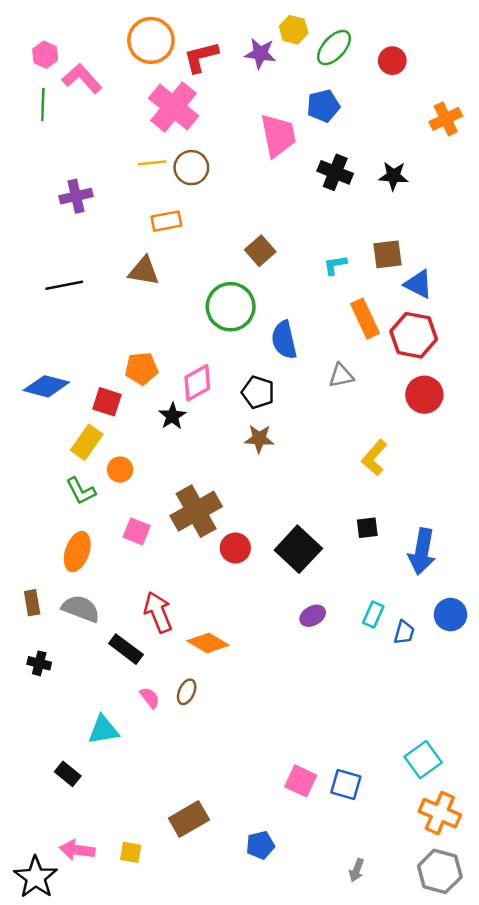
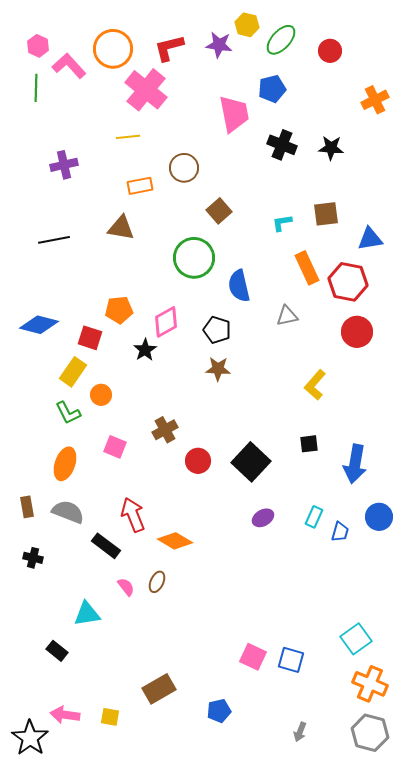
orange circle: (151, 40) -> (113, 49), moved
brown circle: (191, 168) -> (184, 168), moved
blue triangle: (418, 284) -> (370, 239), moved, turned -36
brown cross: (196, 511) -> (165, 430), size x0.6

